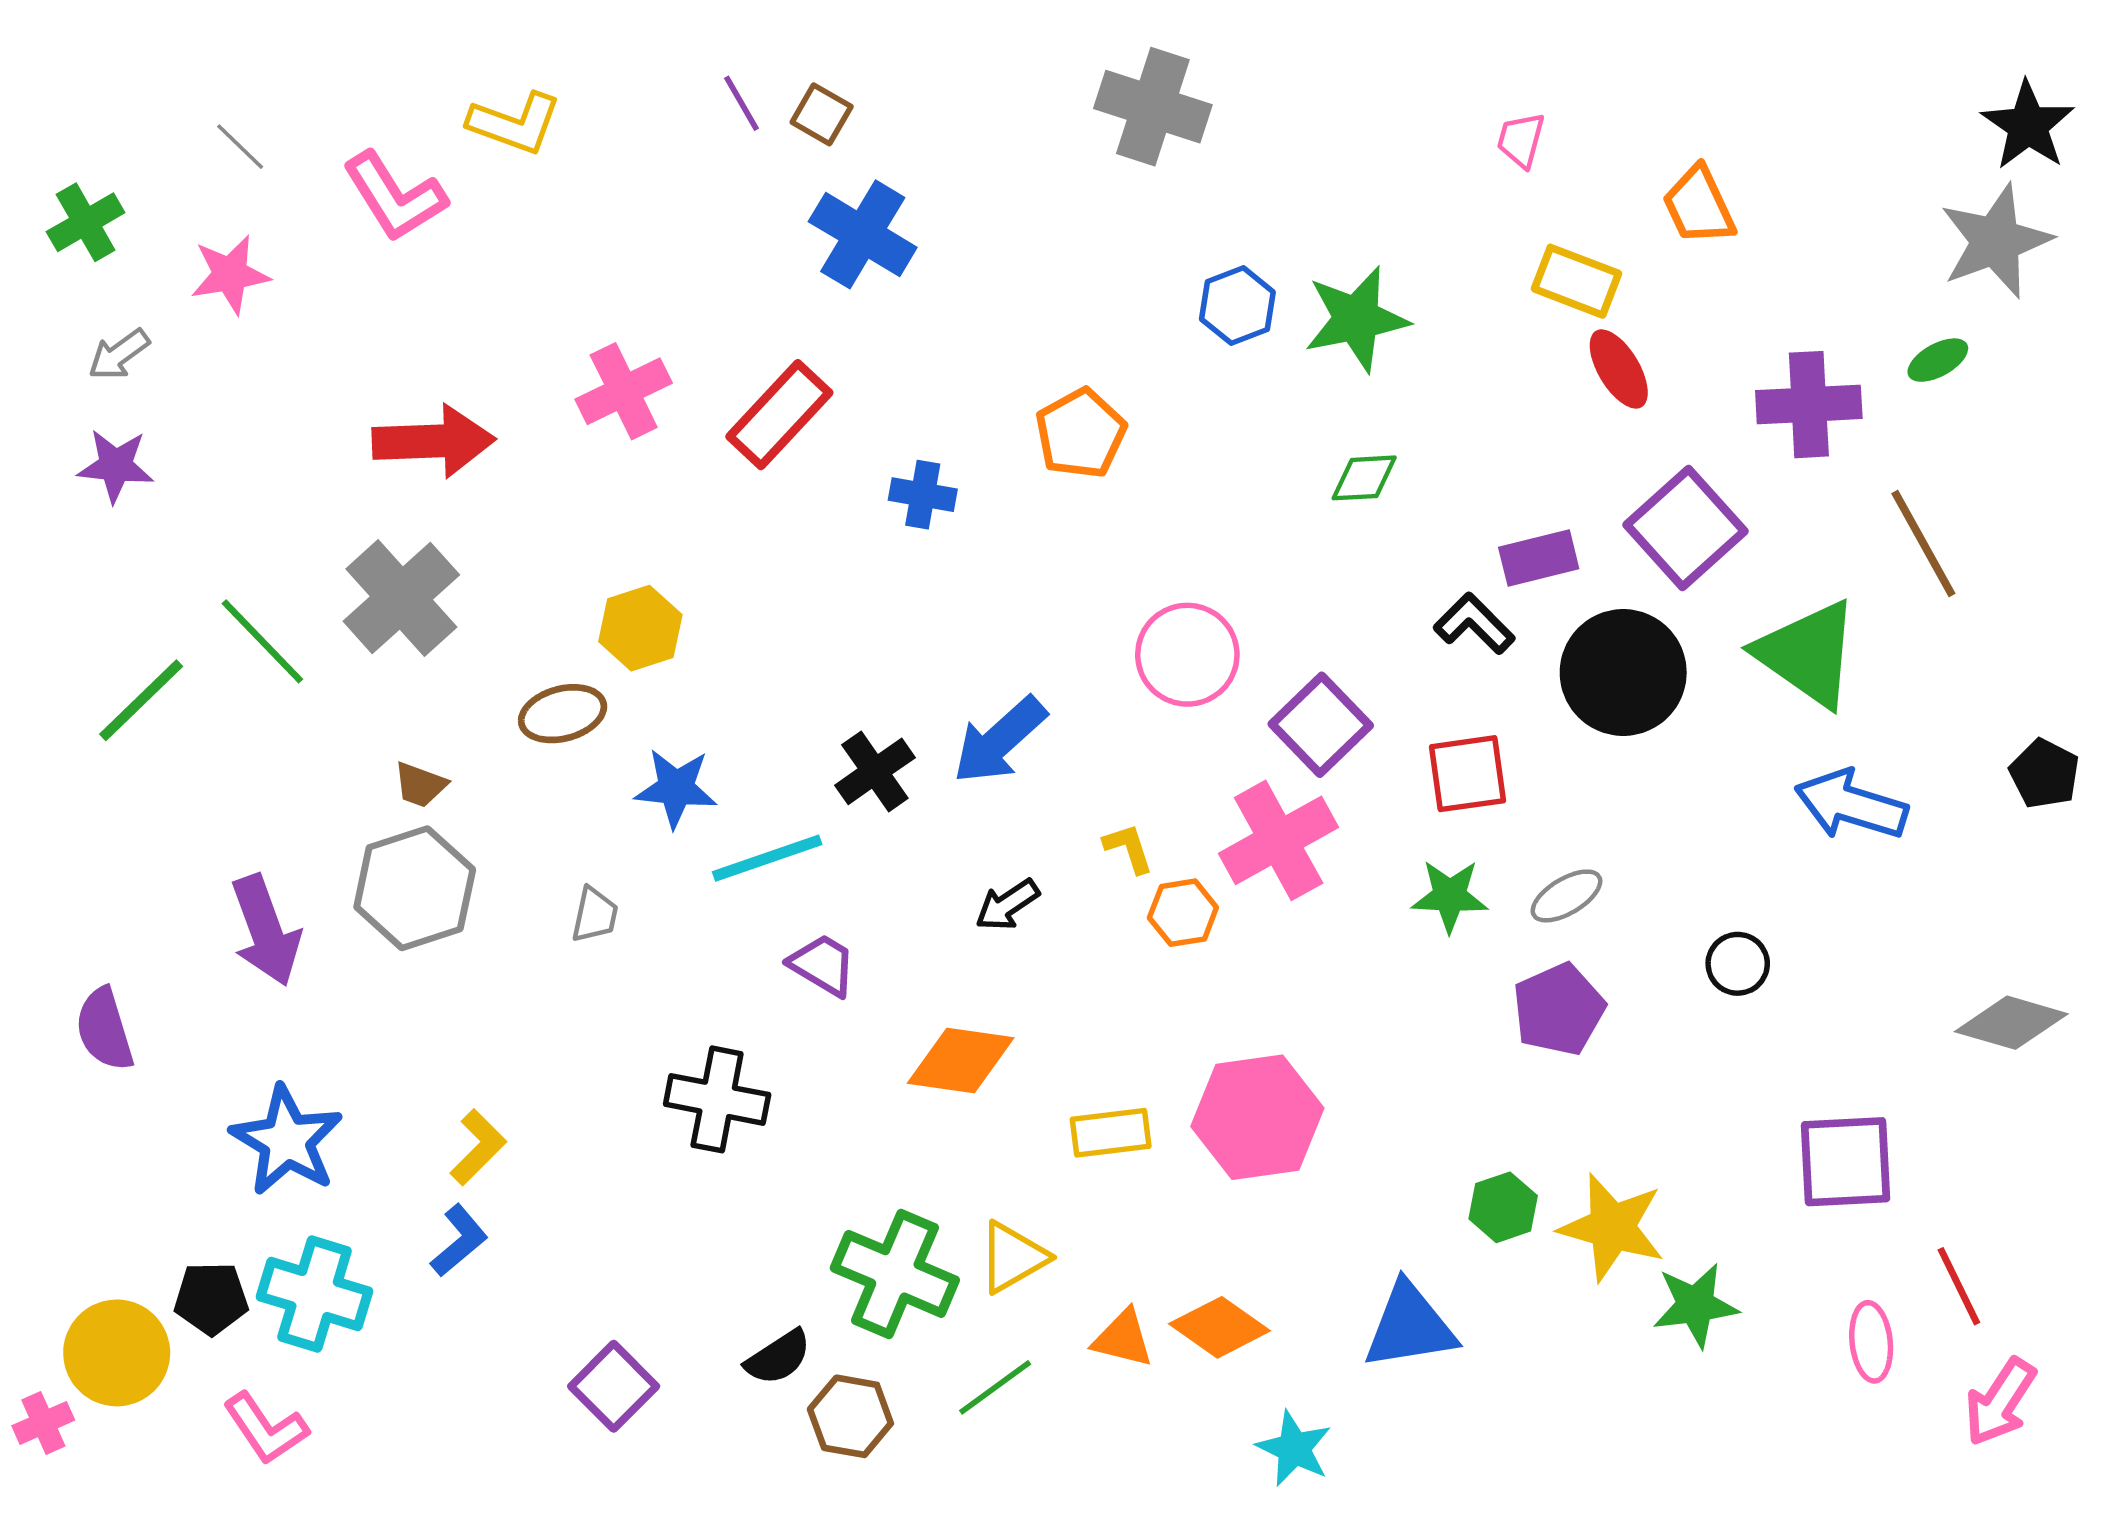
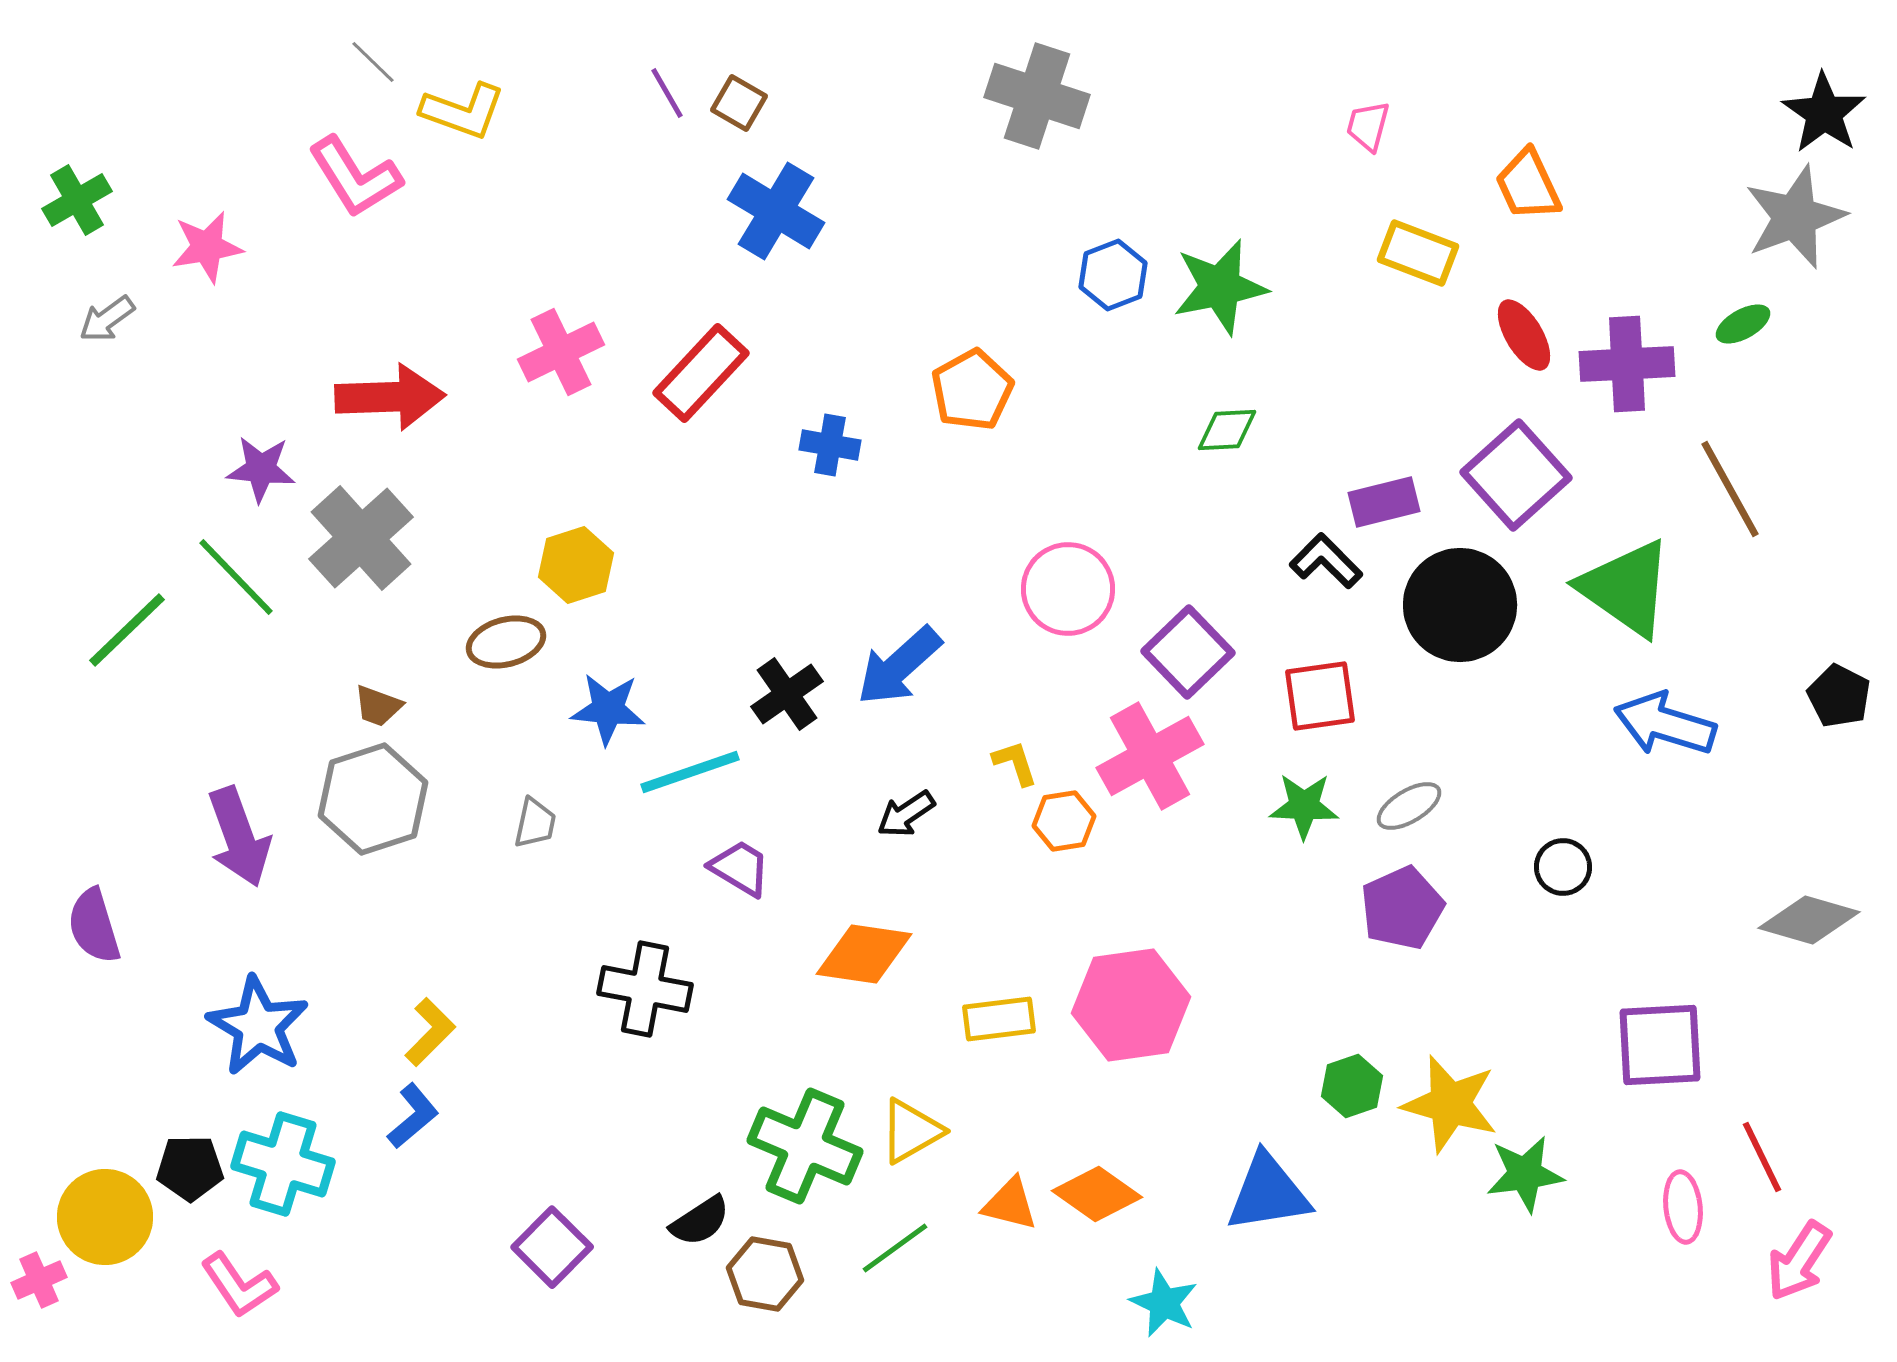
gray line: (240, 147) -> (373, 62), moved
red ellipse: (1619, 369) -> (1524, 335), moved
purple star: (116, 466) -> (261, 469), moved

